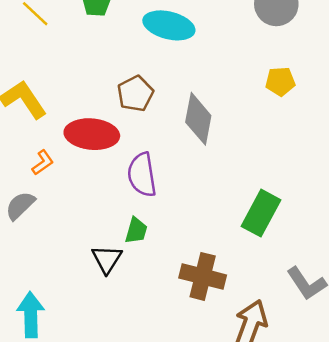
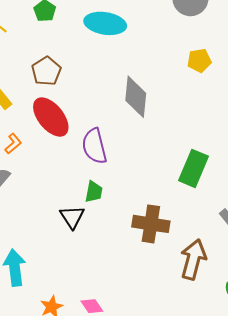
brown pentagon: (135, 94) -> (46, 71), moved
red ellipse: (92, 134) -> (51, 117), turned 51

